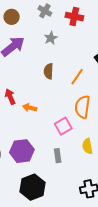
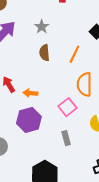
gray star: (51, 38) -> (42, 27), moved
purple hexagon: (22, 151) -> (29, 120), moved

